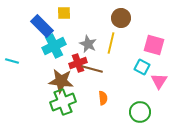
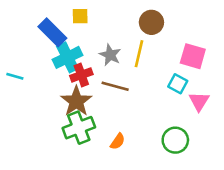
red cross: (78, 63) -> (81, 75), moved
brown star: (61, 81) -> (76, 101), turned 30
orange semicircle: (103, 98) -> (118, 141), moved, turned 40

